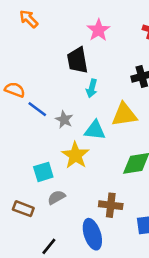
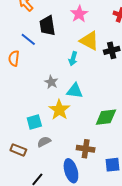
black trapezoid: (77, 60) -> (47, 26), moved
orange semicircle: (15, 90) -> (14, 58), turned -105
blue line: (37, 109) -> (28, 39), moved
yellow triangle: (124, 115) -> (89, 41), moved, turned 35

